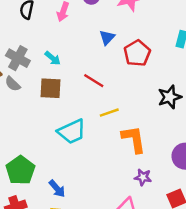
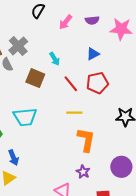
red pentagon: (137, 53) -> (97, 83), moved
cyan arrow: (53, 58) -> (55, 59), moved
cyan trapezoid: (72, 132) -> (25, 117), moved

